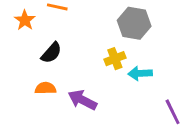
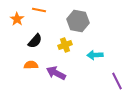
gray hexagon: (134, 23) -> (78, 21), moved
yellow cross: (115, 59) -> (65, 45), moved

